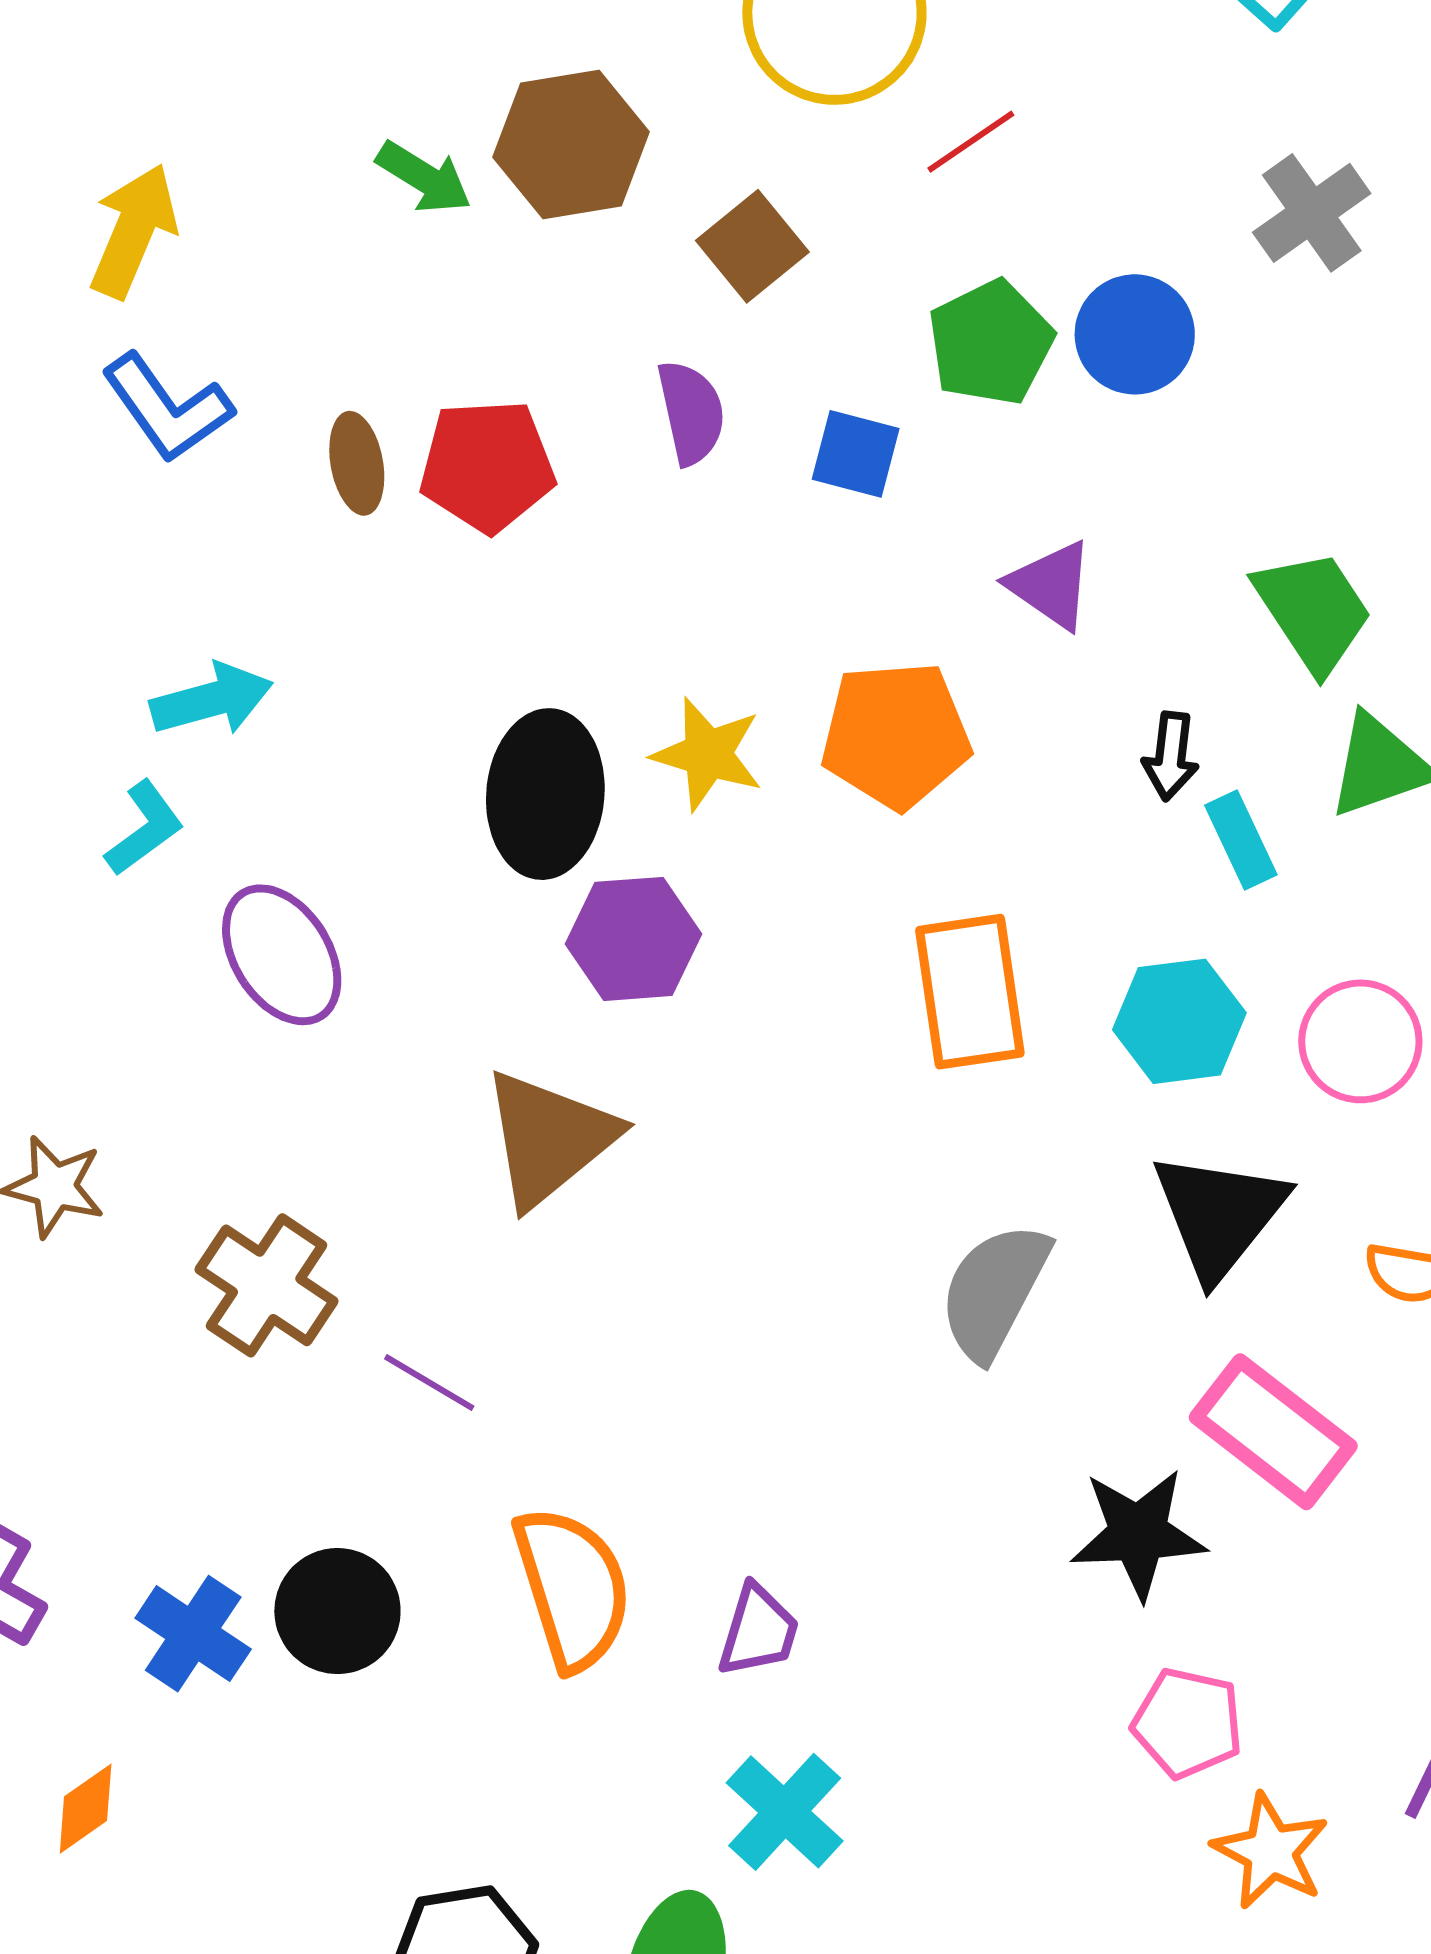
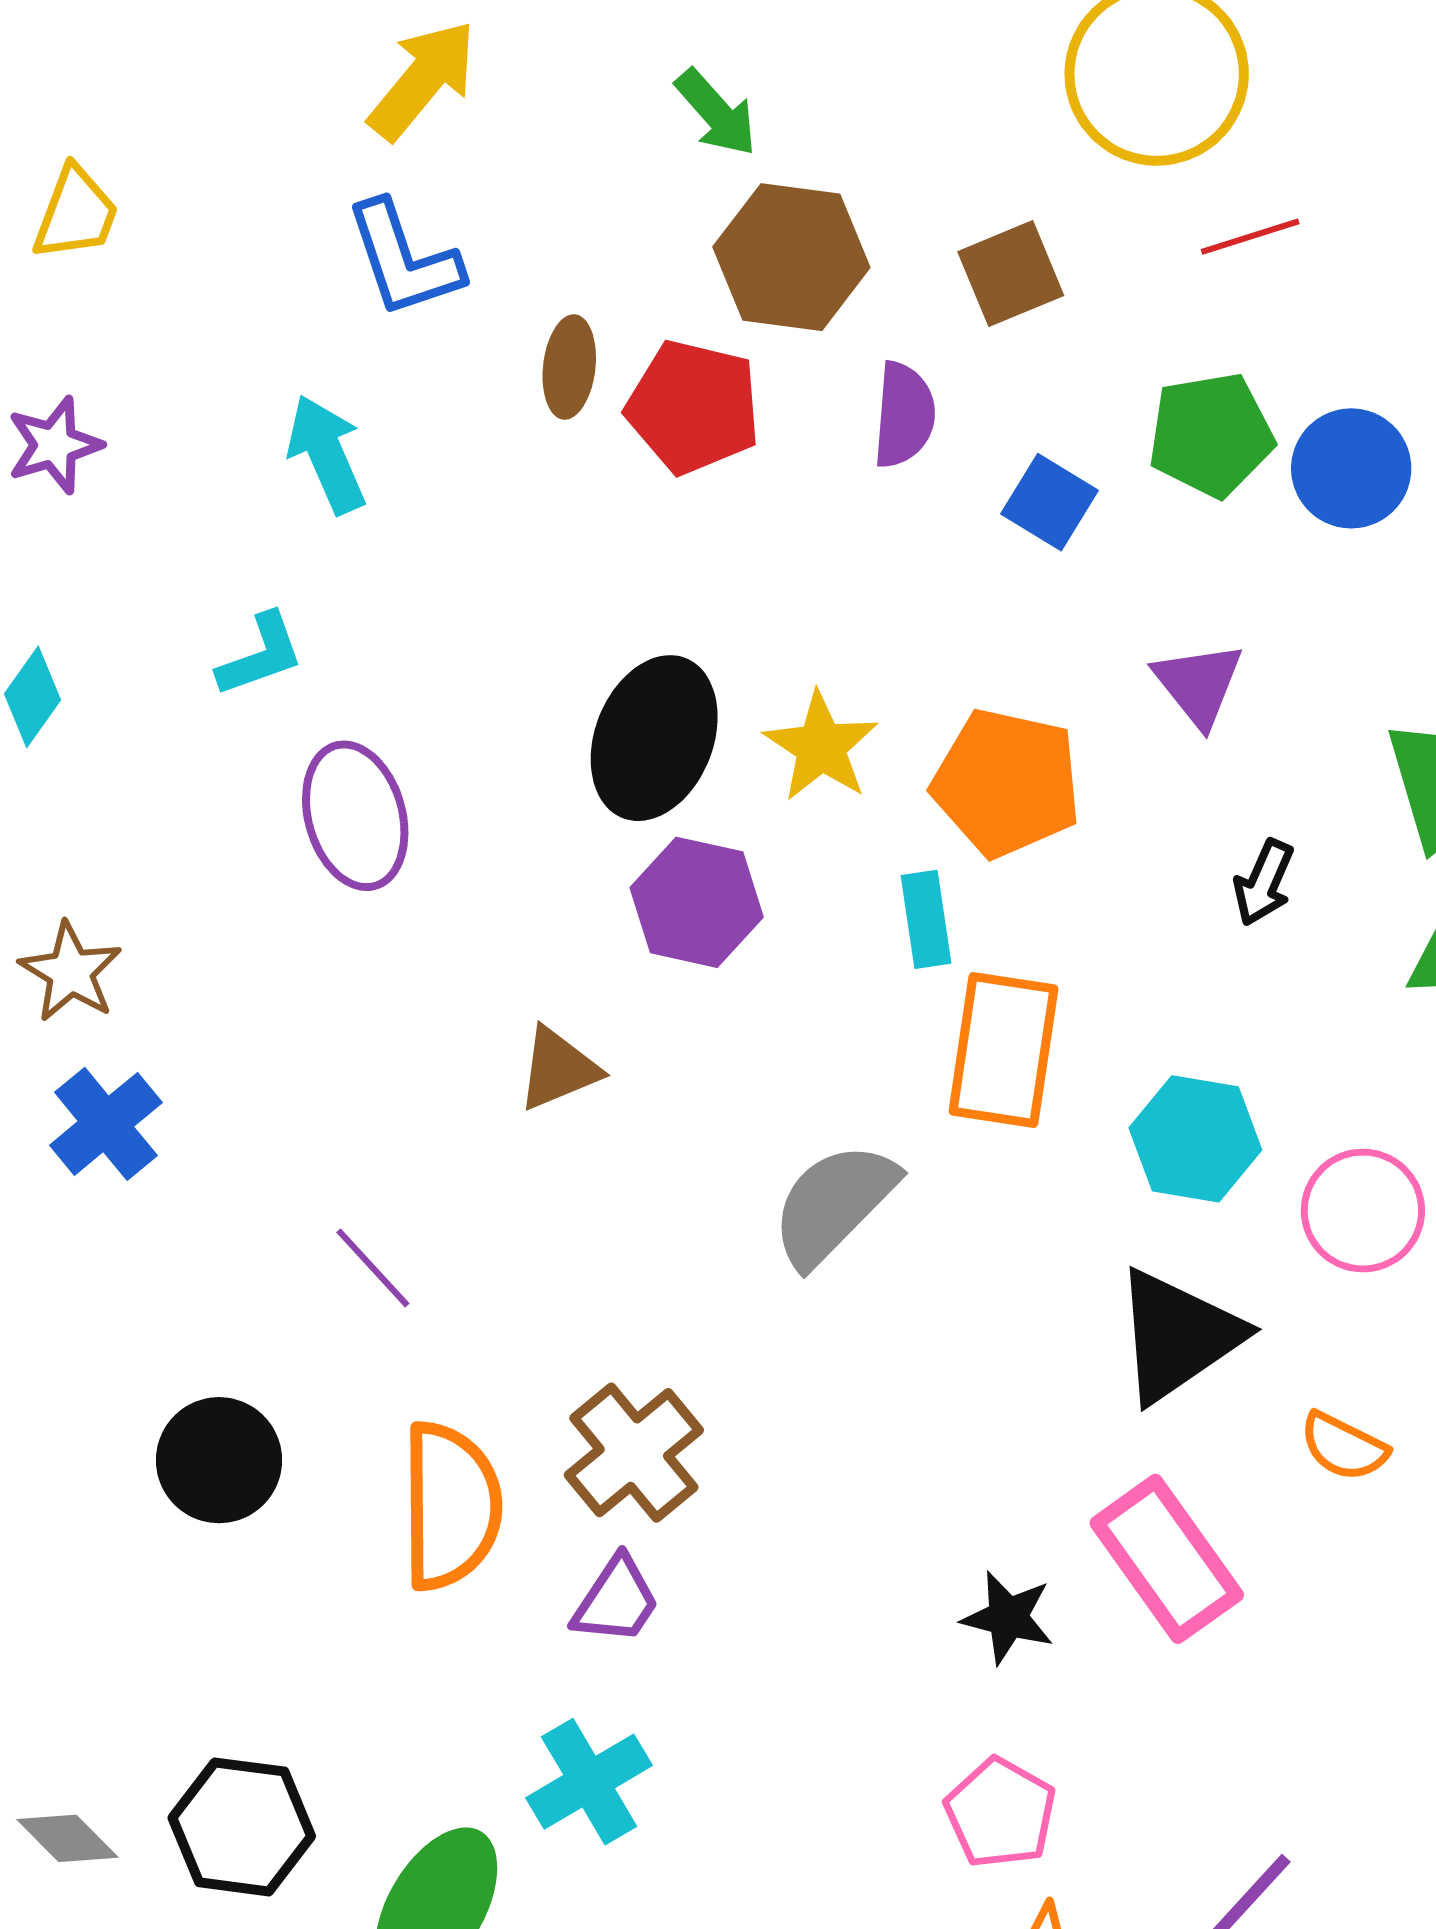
brown hexagon: (571, 144) -> (791, 257), moved
cyan arrow: (212, 700) -> (327, 454), moved, turned -115
cyan rectangle: (1241, 840) -> (926, 919), moved
brown triangle: (549, 1138) -> (558, 1069), size x0.6
brown cross: (267, 1285) -> (634, 1453), moved
gray semicircle: (994, 1291) -> (834, 1204), moved
black star: (1138, 1534) -> (1008, 1618), size x0.7
blue cross: (193, 1634) -> (106, 1124), moved

